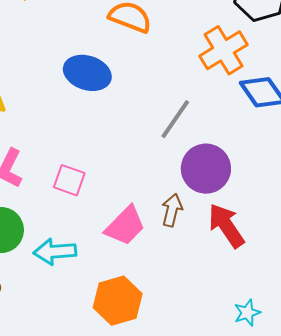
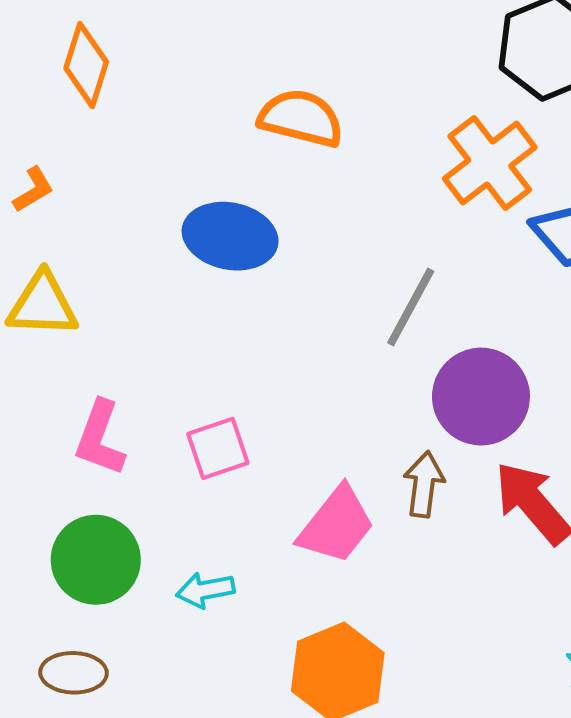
pink square: (69, 180) -> (218, 448), turned -32
cyan arrow: (55, 252) -> (205, 590), size x0.7

